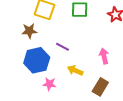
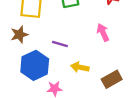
pink arrow: (104, 56) -> (103, 32), moved
brown rectangle: (100, 87) -> (112, 79), turned 42

